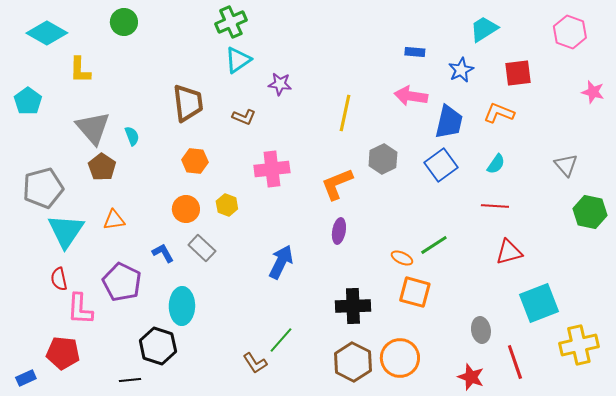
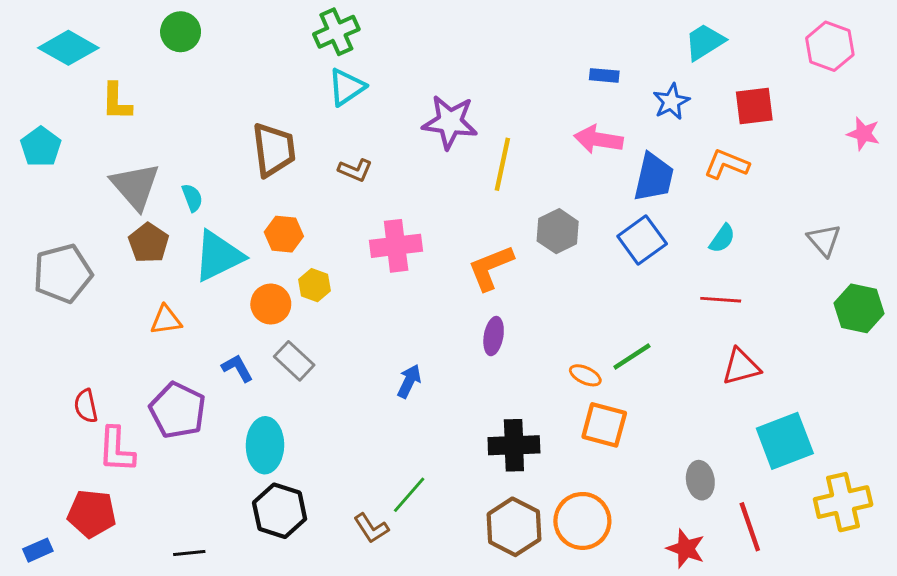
purple star: (280, 84) -> (450, 122), moved, size x1.6
yellow hexagon: (227, 205) -> (314, 285), moved
cyan triangle: (66, 231) -> (218, 256), moved, turned 30
blue arrow: (281, 262) -> (409, 381), size x0.7
black hexagon: (158, 346) -> (280, 511), moved

